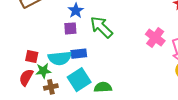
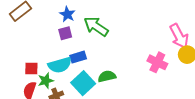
pink cross: (155, 37) -> (157, 62), moved
green semicircle: (103, 87) -> (107, 76), moved

